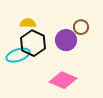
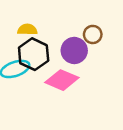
pink diamond: (63, 80) -> (62, 80), moved

